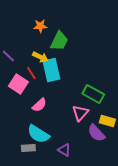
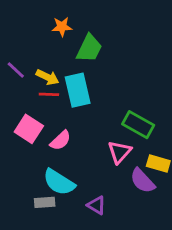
yellow arrow: (40, 57) -> (47, 77), moved
red line: (31, 73) -> (49, 94), turned -56
pink square: (18, 84) -> (29, 129), moved

